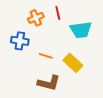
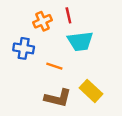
cyan trapezoid: (81, 30) -> (80, 41), moved
yellow rectangle: (73, 63) -> (91, 91), moved

